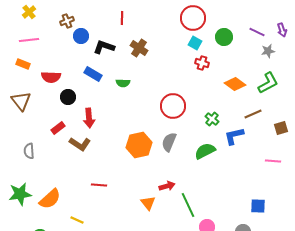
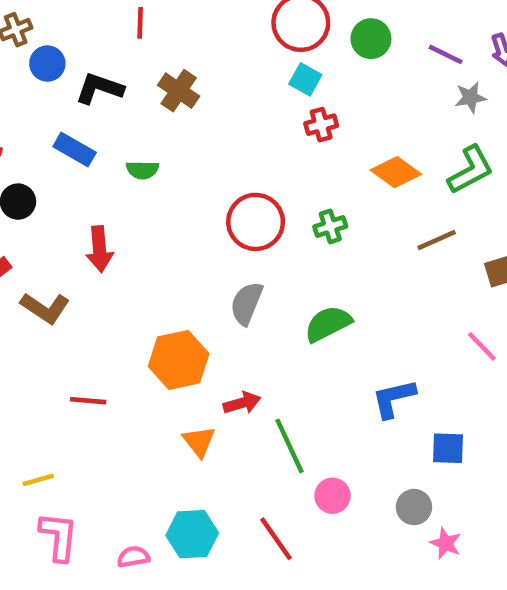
green circle: (224, 37) -> (371, 39), moved
red cross: (202, 63) -> (321, 125), turned -32
red arrow: (89, 118) -> (99, 249), moved
green cross: (212, 119) -> (330, 226), moved, turned 32
blue L-shape: (234, 136) -> (394, 398), moved
orange hexagon: (139, 145) -> (179, 360), moved
pink line: (273, 161) -> (482, 346), turned 42
yellow line: (77, 220) -> (38, 480), turned -40

